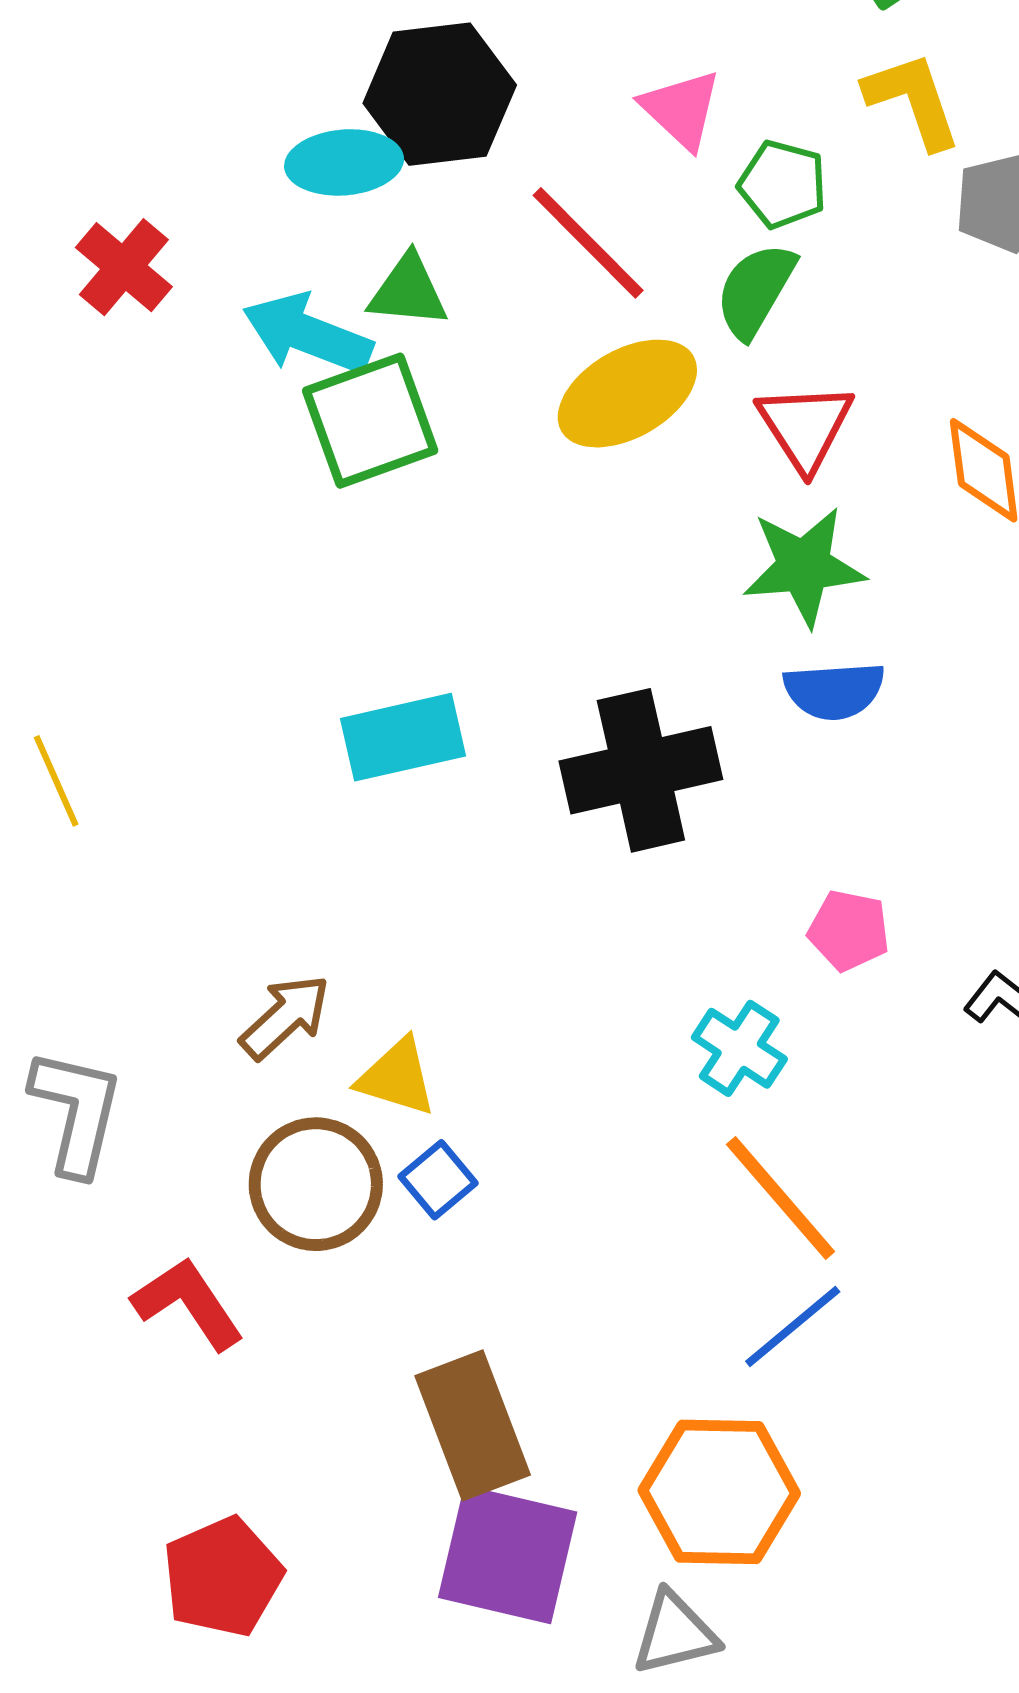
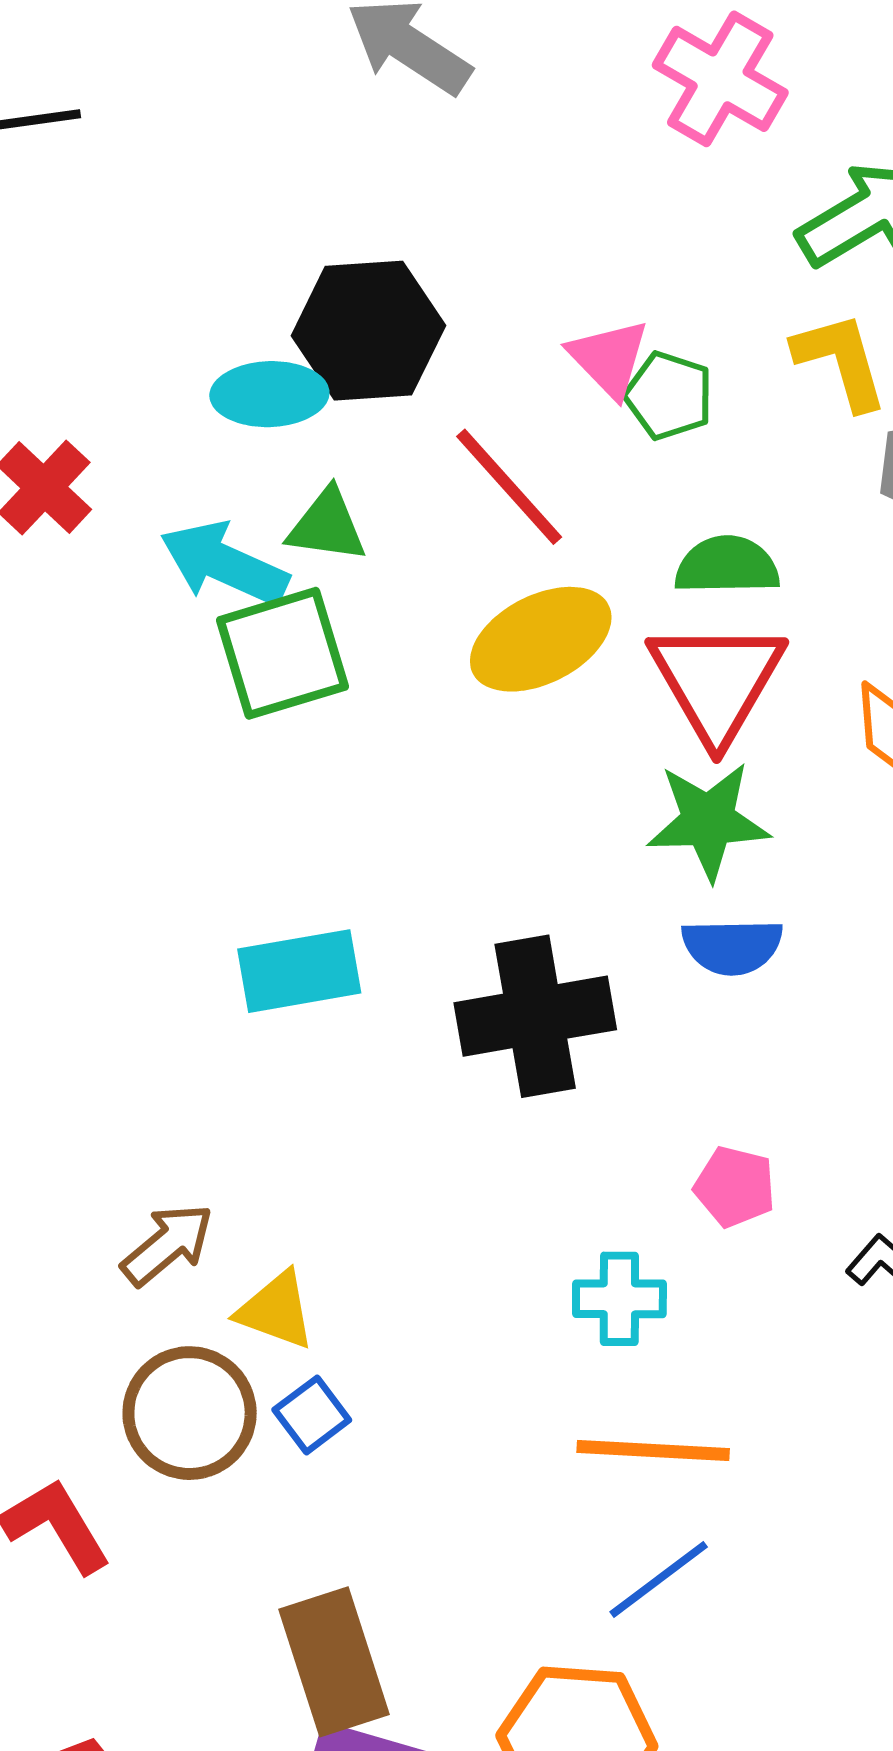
green pentagon: (783, 184) -> (669, 396), moved
green semicircle: (755, 290) -> (727, 565), moved, turned 56
red triangle: (805, 426) -> (717, 681), size x1.4
cyan cross: (739, 1048) -> (619, 1299), turned -36
orange line: (781, 1198) -> (653, 1450), turned -49

